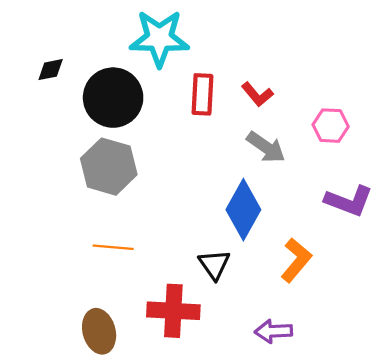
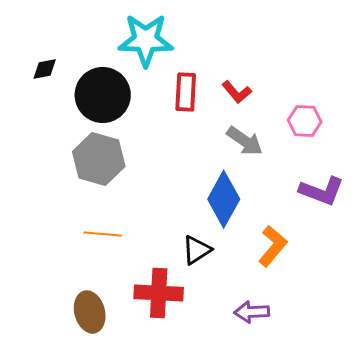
black triangle: (214, 264) -> (197, 250), turned 32

